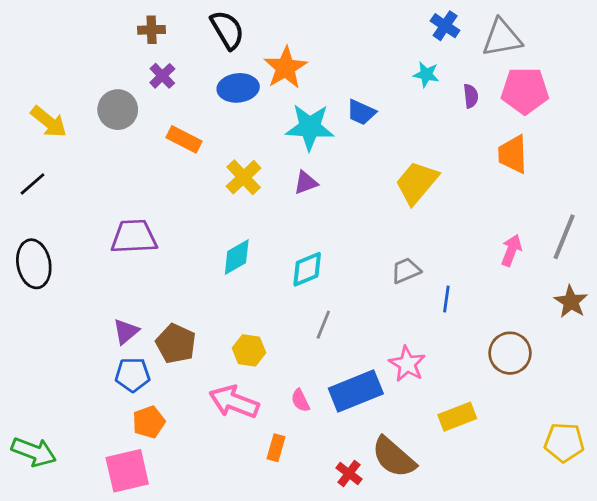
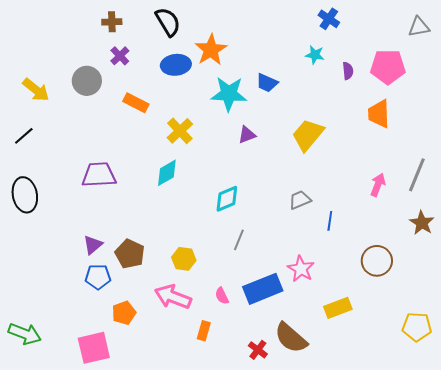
gray triangle: (502, 38) -> (419, 27), moved, size x0.7
purple triangle: (306, 183) -> (247, 135), moved
cyan diamond: (237, 257) -> (167, 173), moved
orange pentagon: (149, 422) -> (124, 313), moved

